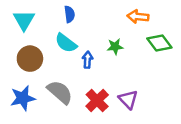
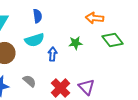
cyan semicircle: (66, 43) -> (34, 40), turned -54
gray semicircle: (60, 92) -> (29, 81), size x0.6

